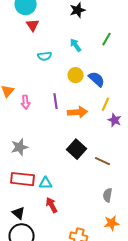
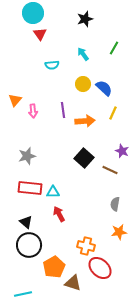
purple star: (115, 120) -> (122, 151), moved

